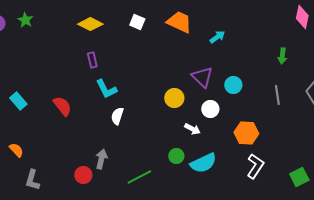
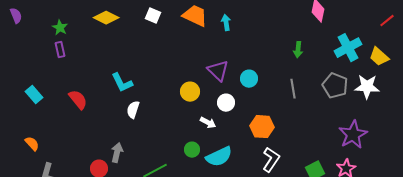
green star: (25, 20) -> (60, 28), moved
cyan arrow: (217, 37) -> (226, 23), moved, turned -63
purple rectangle: (92, 60) -> (60, 50), moved

